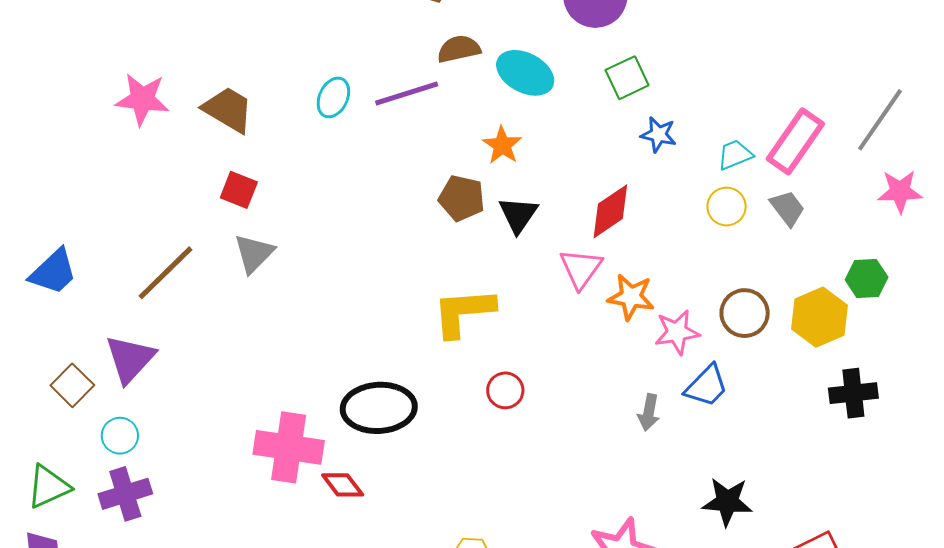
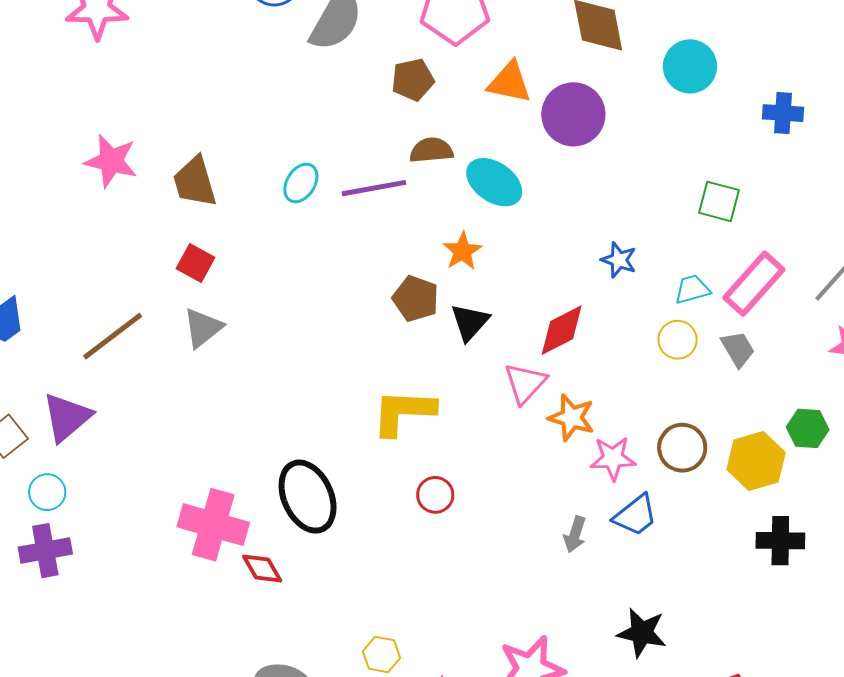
green square: (627, 78) -> (719, 201), moved, turned 33
brown trapezoid: (228, 110) -> (195, 182), turned -144
black ellipse: (379, 408) -> (308, 497), turned 62

